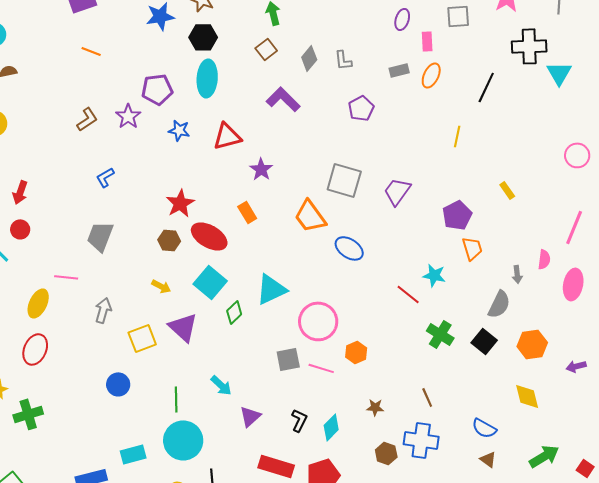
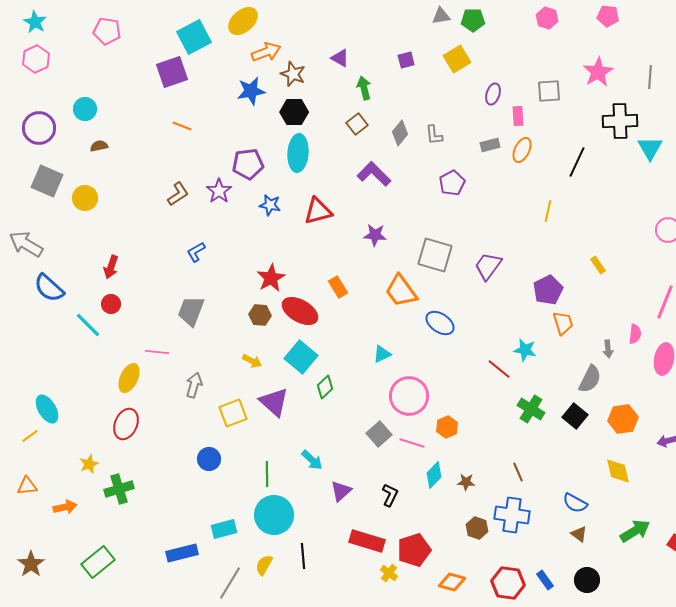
purple star: (261, 169) -> (375, 235), moved, turned -30
cyan triangle: (271, 289) -> (382, 354), moved, size x0.6
gray square: (288, 359) -> (379, 434), turned -30
cyan diamond: (331, 427) -> (434, 475), moved

